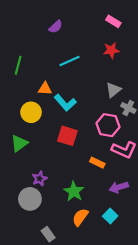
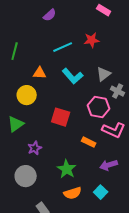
red star: (111, 50) -> (92, 40), moved
cyan L-shape: (65, 103) -> (73, 76), moved
purple star: (40, 179) -> (35, 148), moved
orange semicircle: (80, 217) -> (73, 193), turned -144

